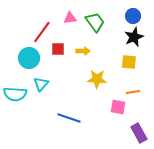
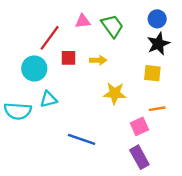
cyan triangle: (41, 84) -> (48, 99), turned 35
pink square: (118, 107) -> (139, 126), turned -35
purple rectangle: (139, 133) -> (139, 157), moved

